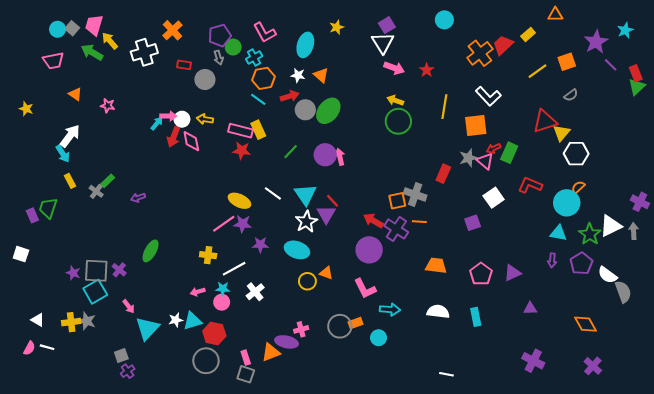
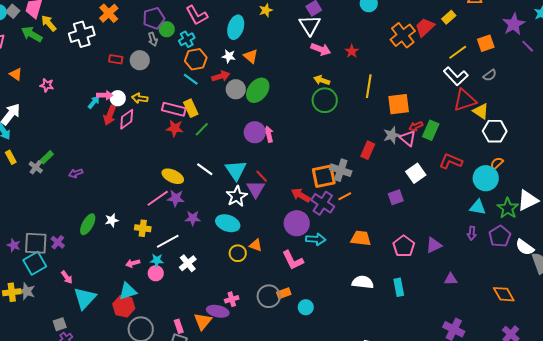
red rectangle: (184, 65) -> (116, 59), moved
white L-shape: (488, 96) -> (456, 76), moved
yellow triangle: (561, 133) -> (481, 111), turned -36
pink diamond: (191, 141) -> (127, 119), turned 65
green line: (291, 152) -> (202, 129), moved
orange square: (397, 201) -> (324, 176), size x1.4
orange line: (419, 222) -> (345, 196), turned -32
cyan arrow: (390, 309) -> (316, 239), moved
white star: (176, 320) -> (112, 220), moved
red hexagon: (214, 334) -> (124, 306), moved
orange triangle: (271, 352) -> (203, 321), turned -30

